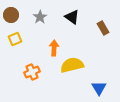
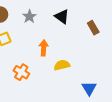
yellow semicircle: (72, 65) -> (62, 65), size x0.7
orange cross: (32, 72) -> (21, 72), turned -35

